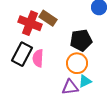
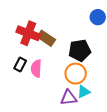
brown rectangle: (48, 18) -> (46, 38), moved
black rectangle: (22, 54) -> (20, 64), size x0.6

